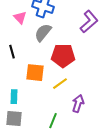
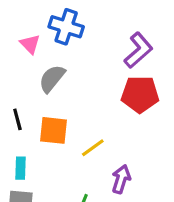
gray semicircle: (43, 33) -> (52, 79), moved
black line: (12, 52) -> (17, 119), moved
red pentagon: (63, 56) -> (140, 94), moved

